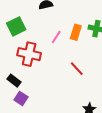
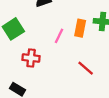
red cross: (29, 54) -> (31, 58), size x0.7

